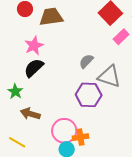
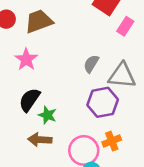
black semicircle: (34, 68) -> (29, 100), moved
green star: (15, 91) -> (47, 115), moved
orange cross: (80, 137) -> (112, 141), moved

